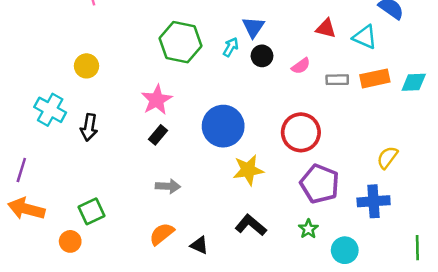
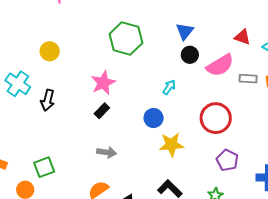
cyan arrow: (231, 47) -> (169, 87), moved
pink semicircle: (301, 66) -> (220, 65), size x1.8
blue circle: (223, 126) -> (154, 118), moved, size x0.6
purple pentagon: (320, 184) -> (227, 160), size x0.7

